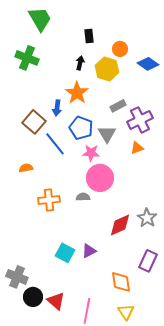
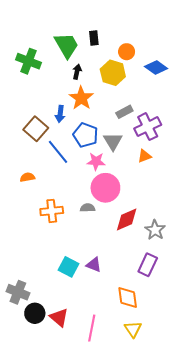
green trapezoid: (40, 19) -> (66, 45), moved
black arrow: (80, 63) -> (77, 72), moved
red diamond: (120, 225) -> (127, 219), moved
purple triangle: (89, 251) -> (94, 265), turned 49
purple rectangle: (148, 261) -> (148, 265), moved

